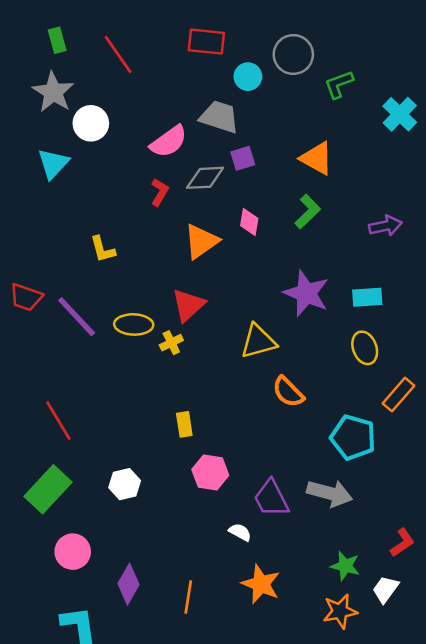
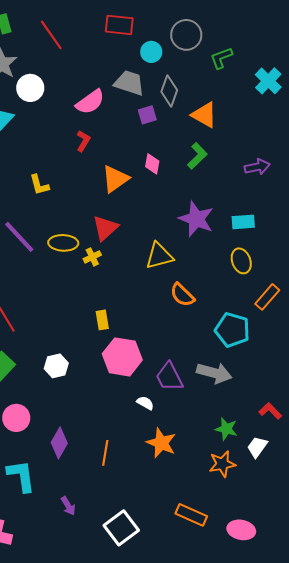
gray diamond: (205, 178) -> (169, 91), moved, turned -68
pink hexagon: (210, 472) -> (122, 357), size x1.4
red L-shape: (402, 543) -> (270, 411), turned -100

